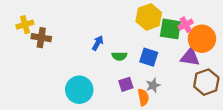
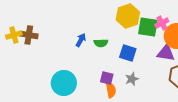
yellow cross: (25, 25) -> (14, 35), moved
green semicircle: (119, 56) -> (101, 43), moved
purple square: (126, 84) -> (107, 78), turned 32
orange semicircle: (143, 97) -> (111, 90), moved

